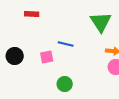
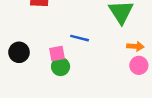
green circle: (65, 84) -> (61, 67), moved

